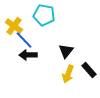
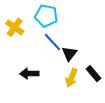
blue line: (24, 40) -> (52, 42), moved
black arrow: (28, 55) -> (29, 74), moved

